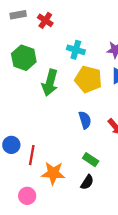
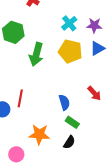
cyan cross: (76, 50) -> (69, 23), moved, turned 35
blue semicircle: (85, 120) -> (64, 102), moved
red line: (32, 155) -> (20, 98), moved

